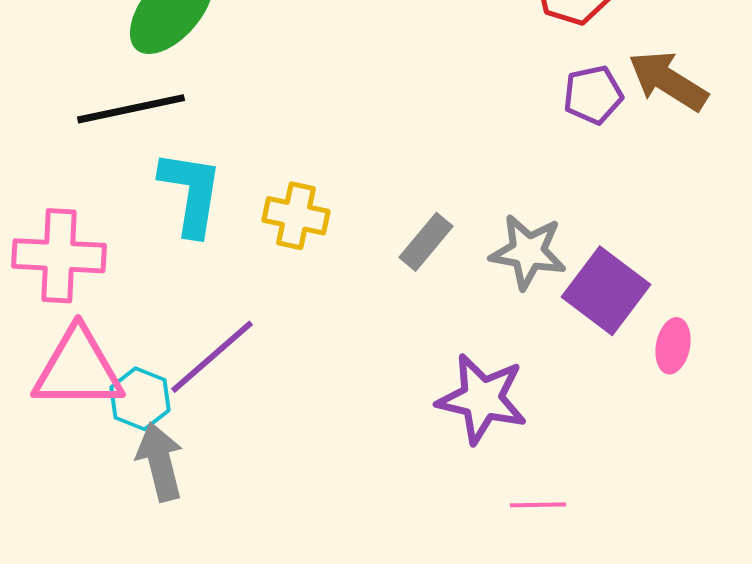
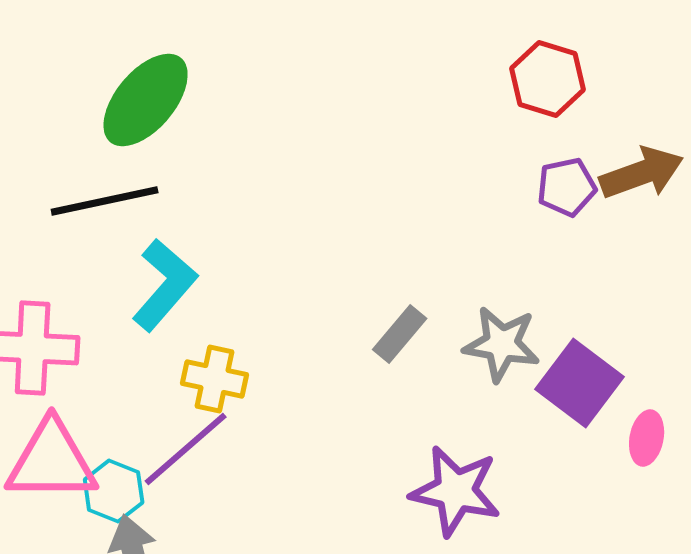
brown arrow: (668, 81) -> (642, 173), turned 128
cyan L-shape: (191, 193) -> (165, 285), turned 32
yellow cross: (296, 216) -> (215, 379), moved

